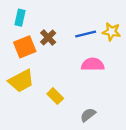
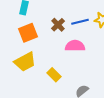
brown cross: (48, 37) -> (58, 25), moved
pink semicircle: (93, 64) -> (75, 46), moved

